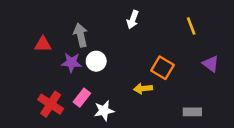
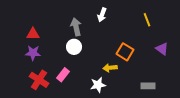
gray arrow: (81, 35) -> (76, 27), moved
purple star: (71, 62) -> (33, 53), moved
white star: (104, 111) -> (98, 85), moved

